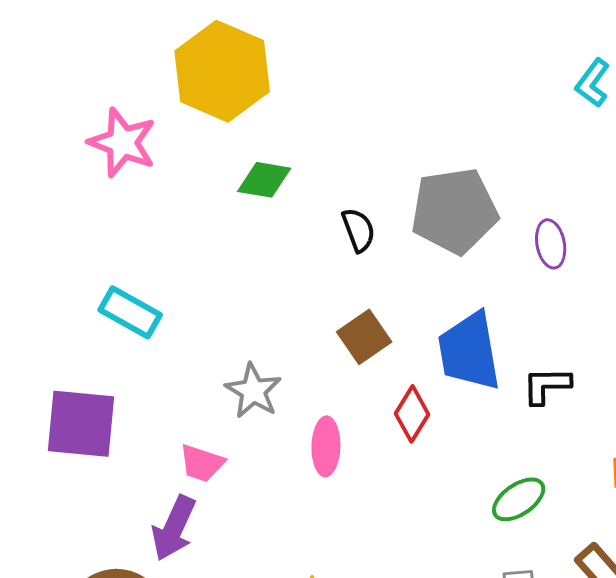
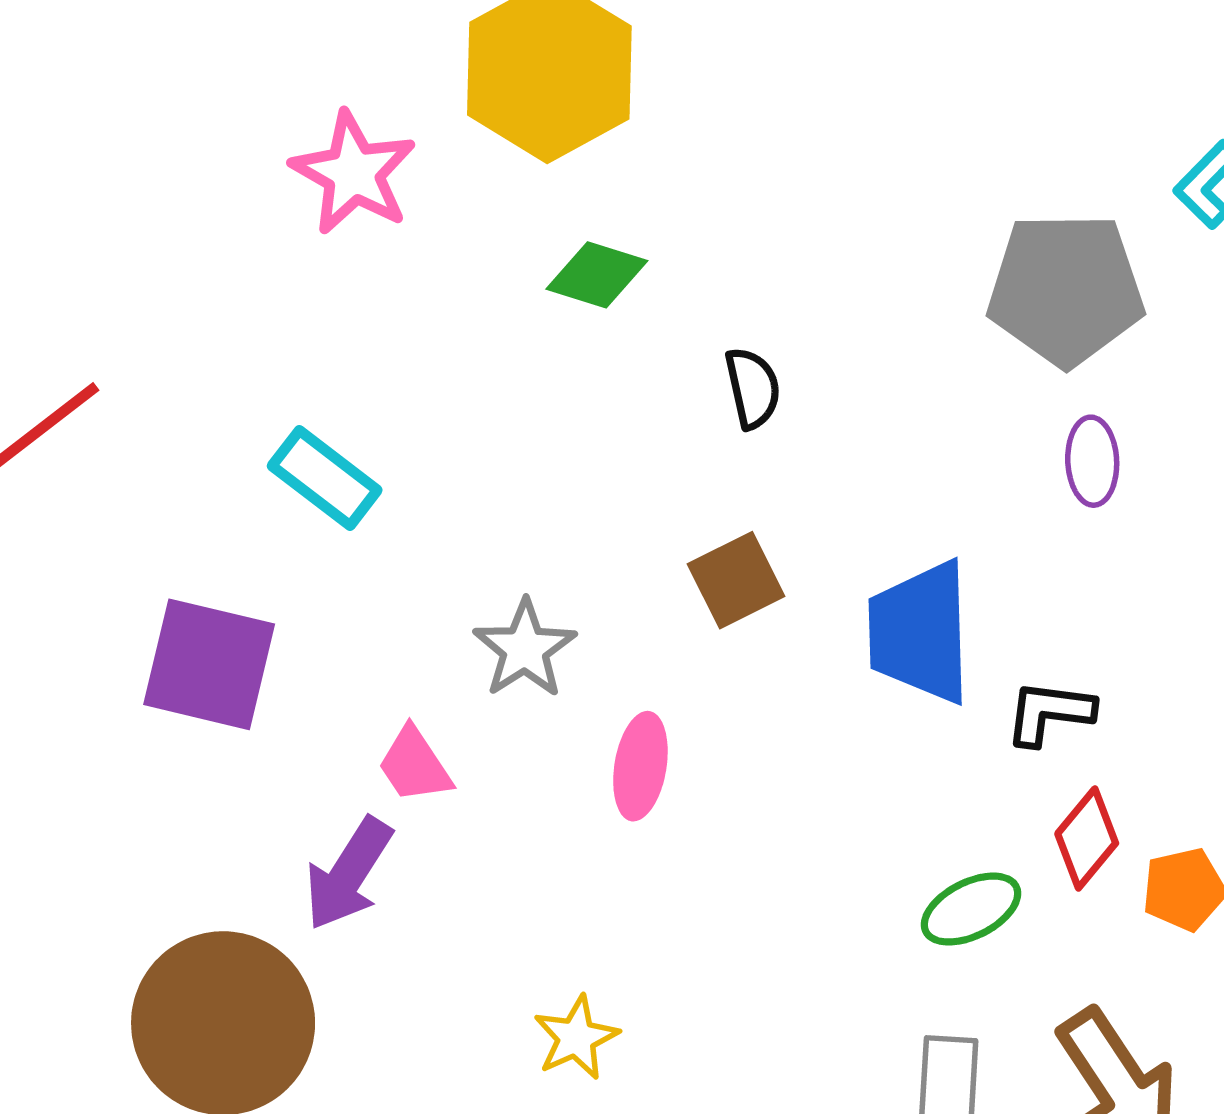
gray pentagon: (454, 211) -> (1066, 289), moved
red diamond: (412, 414) -> (1087, 838), moved
pink trapezoid: (202, 463) -> (415, 765), turned 30

